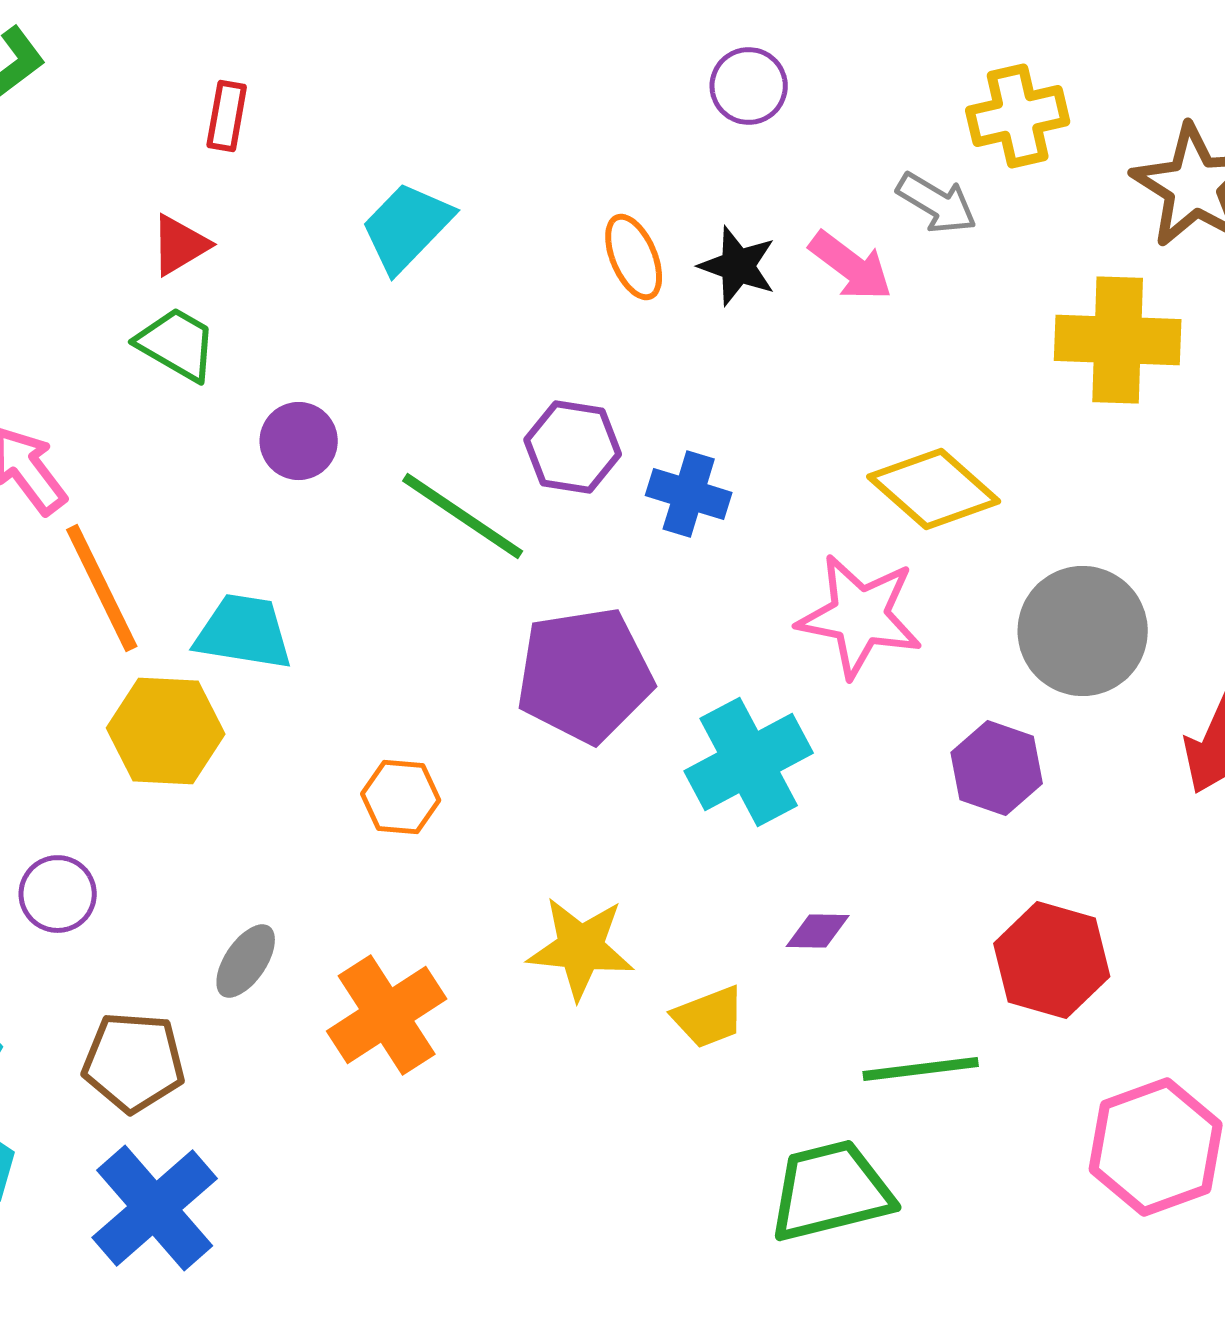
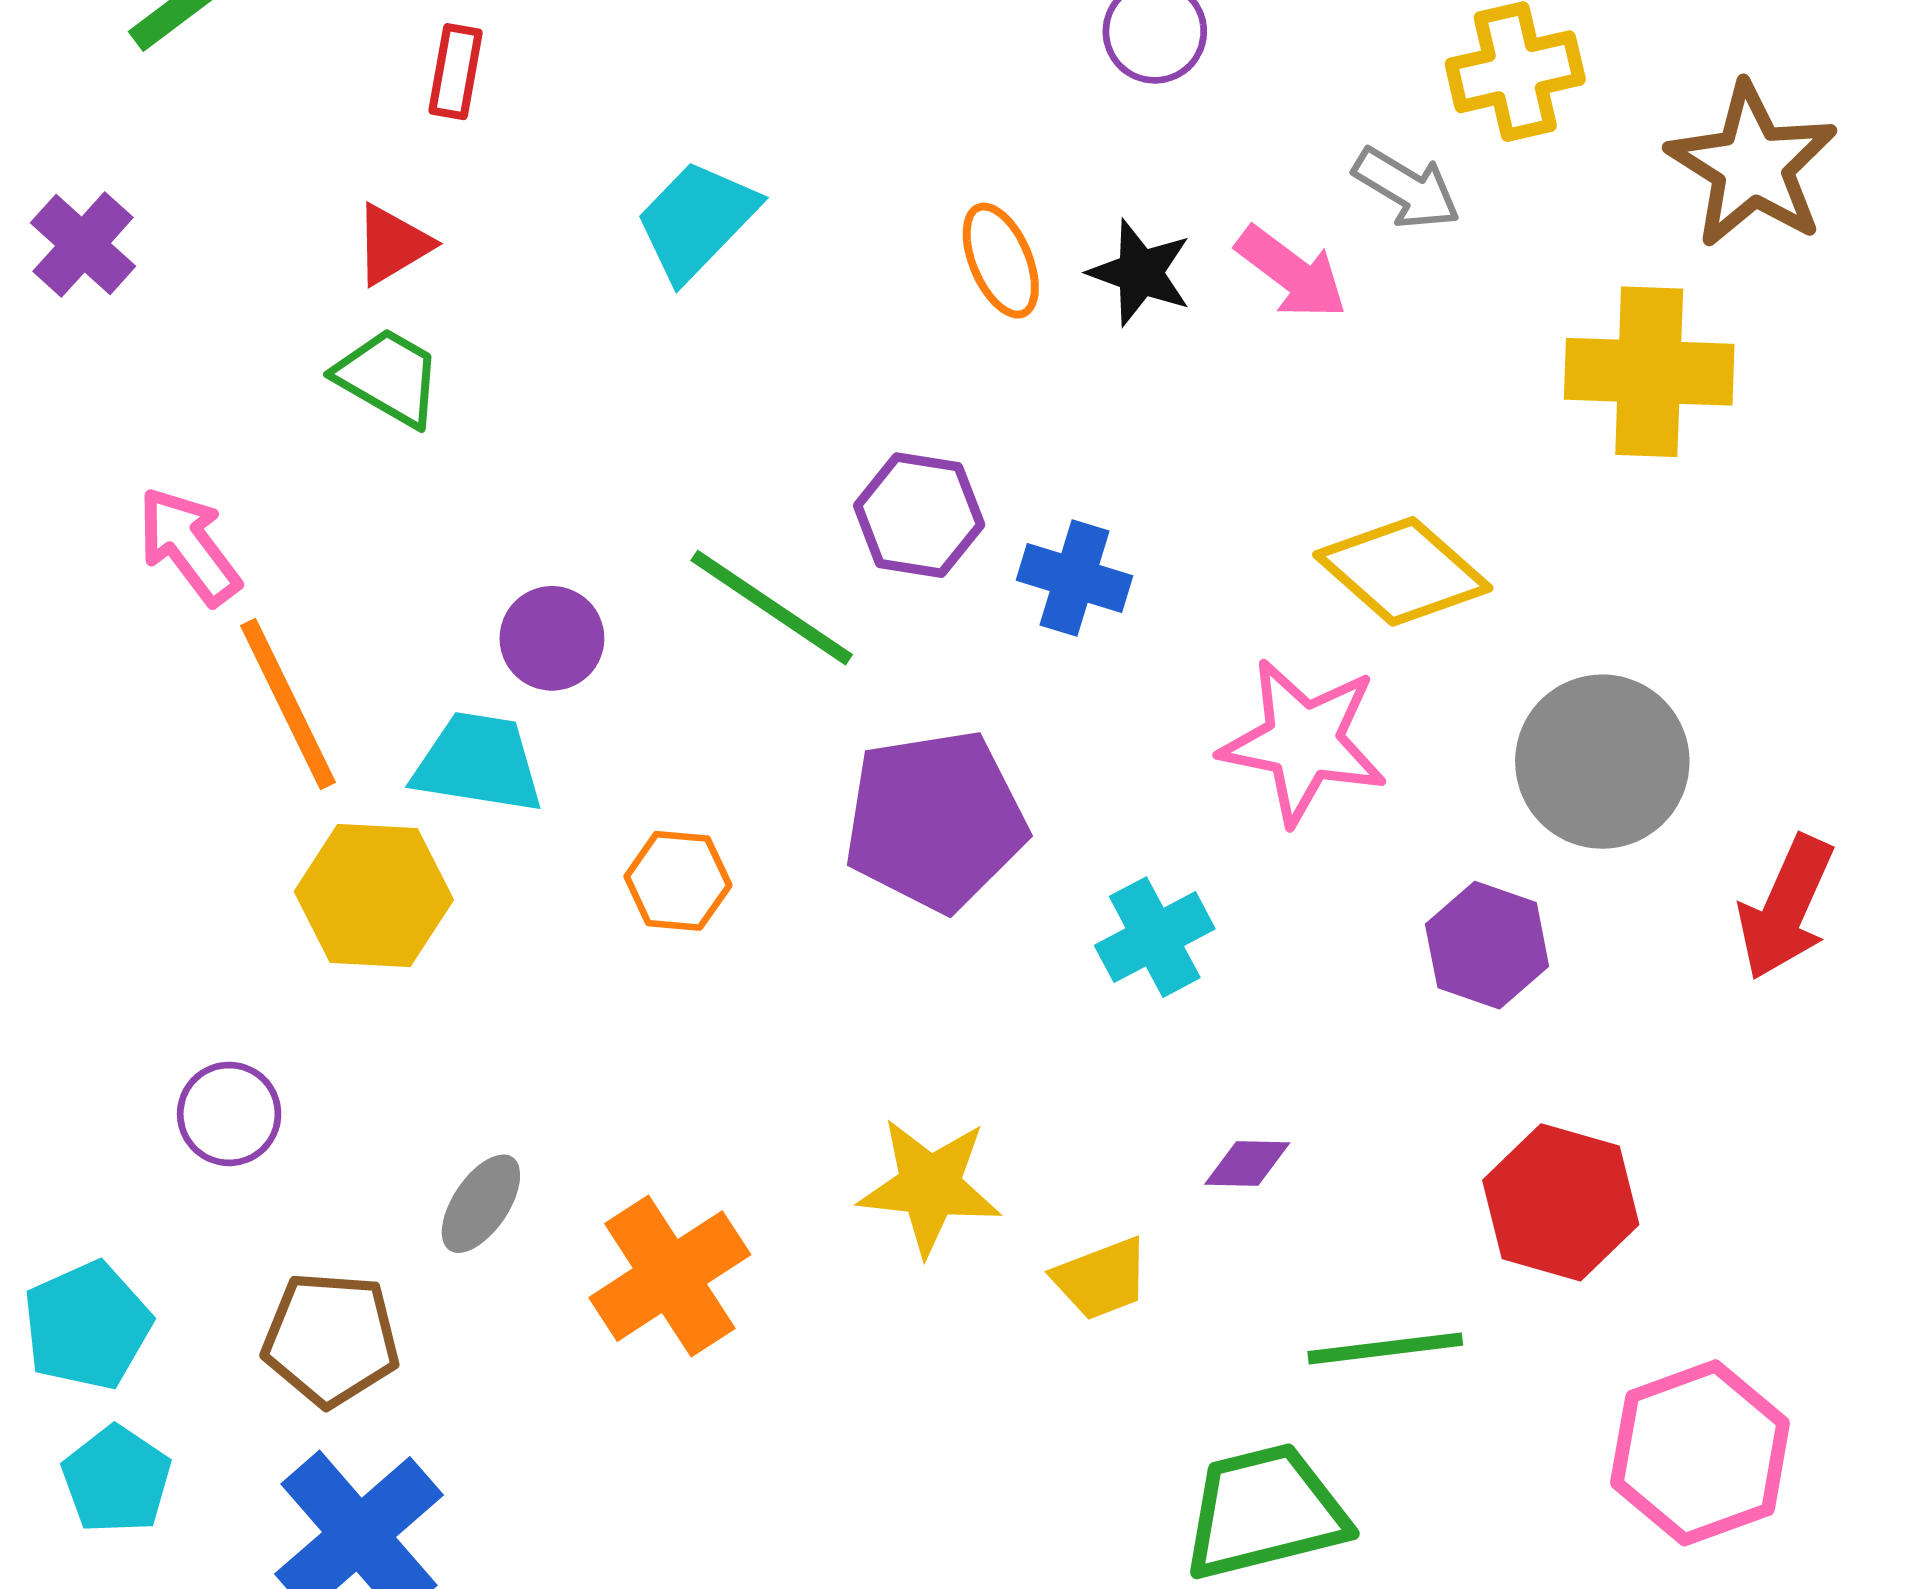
purple circle: (299, 441) -> (552, 638), moved
cyan cross: (749, 762) -> (1155, 937), size x0.7
orange hexagon: (401, 797) -> (678, 881), moved

